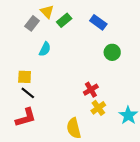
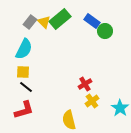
yellow triangle: (47, 12) -> (44, 22), moved
green rectangle: (64, 20) -> (60, 19), size x1.5
cyan semicircle: (45, 49) -> (24, 49), moved, size x1.5
green circle: (112, 52) -> (105, 31), moved

